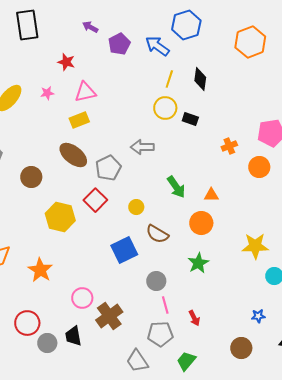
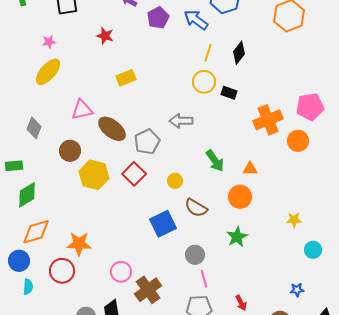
black diamond: (200, 79) -> (239, 53), turned 30
pink triangle: (85, 92) -> (82, 110), moved
pink star: (47, 93) -> (49, 42), moved
yellow rectangle: (79, 120) -> (126, 78), moved
orange cross: (229, 146) -> (268, 120), size x1.8
yellow hexagon: (60, 217) -> (94, 175), moved
yellow star: (255, 246) -> (294, 220), size x0.6
orange star: (40, 270) -> (79, 244), turned -30
red arrow: (194, 318) -> (241, 303), moved
red circle: (27, 323) -> (62, 271), moved

